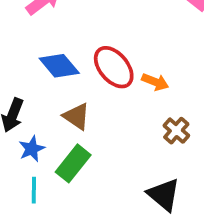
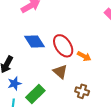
brown triangle: (77, 116) -> (60, 72), moved
brown cross: (176, 131) -> (82, 91), moved, turned -32

